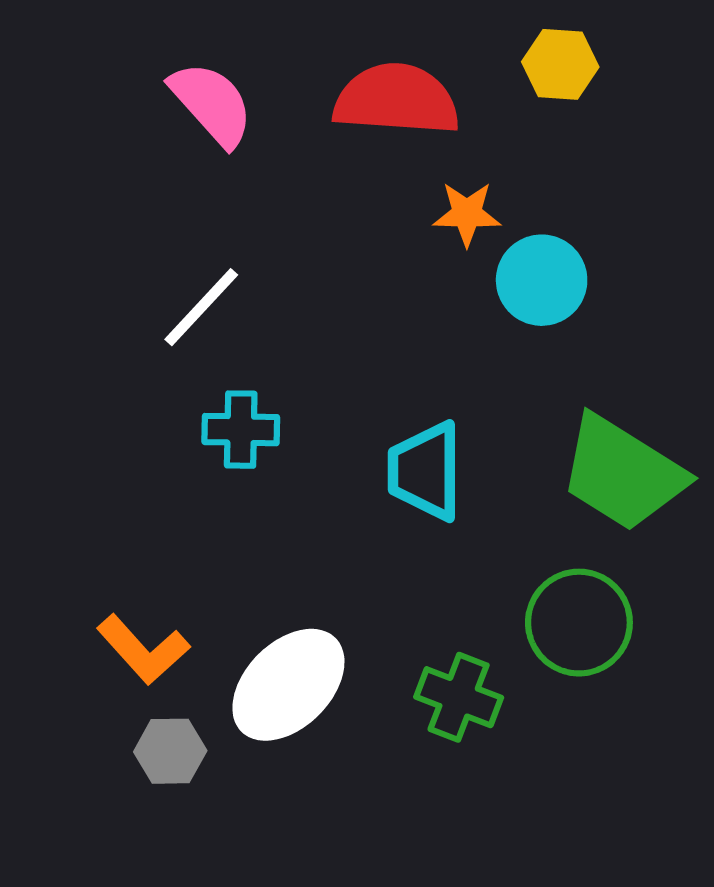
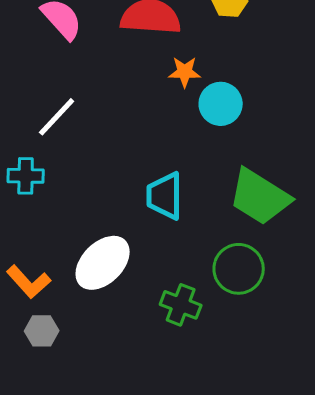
cyan cross: (241, 430) -> (26, 176), moved
white ellipse: (288, 685) -> (103, 263), moved

